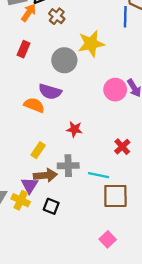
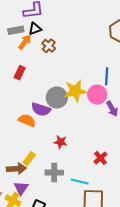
blue line: (125, 17) -> (107, 76), moved
yellow star: (91, 44) -> (75, 91), moved
gray circle: (64, 60) -> (57, 98), moved
pink circle: (115, 90) -> (97, 95), moved
brown arrow: (45, 175) -> (16, 169), moved

